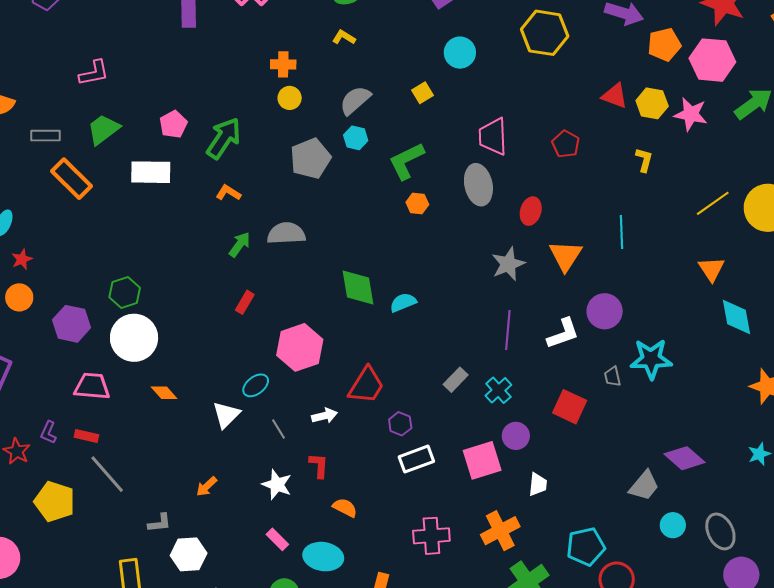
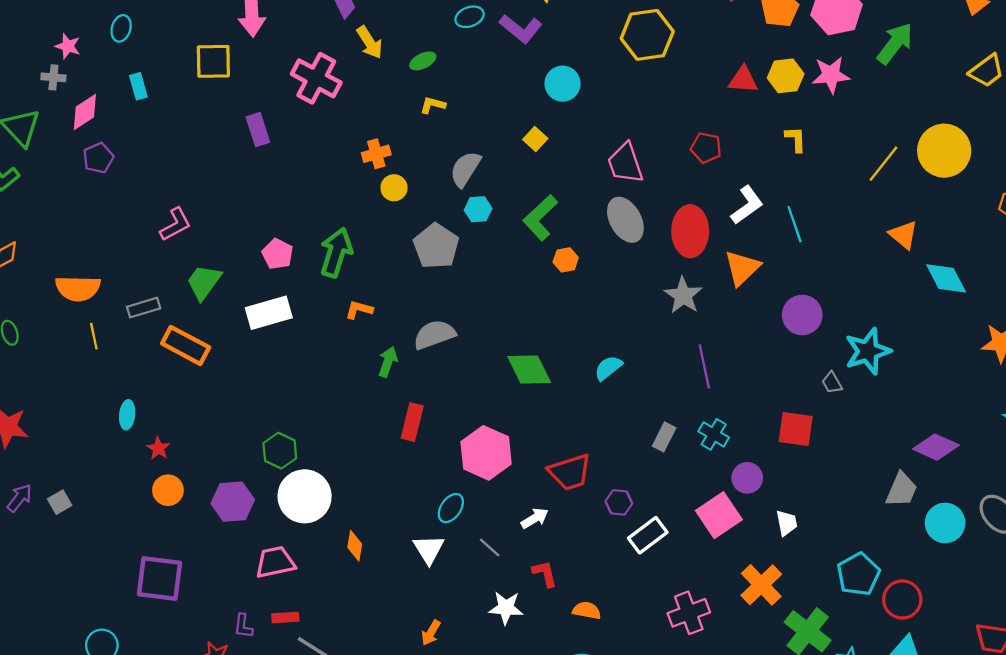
red ellipse: (531, 211) -> (690, 231), size x1.6
orange triangle: (566, 256) -> (742, 268), turned 30
red rectangle: (245, 302) -> (412, 422), size x1.4
cyan semicircle: (403, 303) -> (608, 368), moved
white L-shape: (563, 333) -> (747, 205), moved
red trapezoid: (366, 385) -> (570, 472), turned 57
orange diamond: (164, 393) -> (355, 546), turned 68
cyan circle: (673, 525) -> (945, 523), size x1.4

